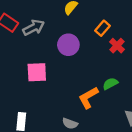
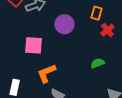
orange rectangle: (102, 28) -> (96, 13), turned -32
orange L-shape: (88, 98) -> (47, 73), moved

